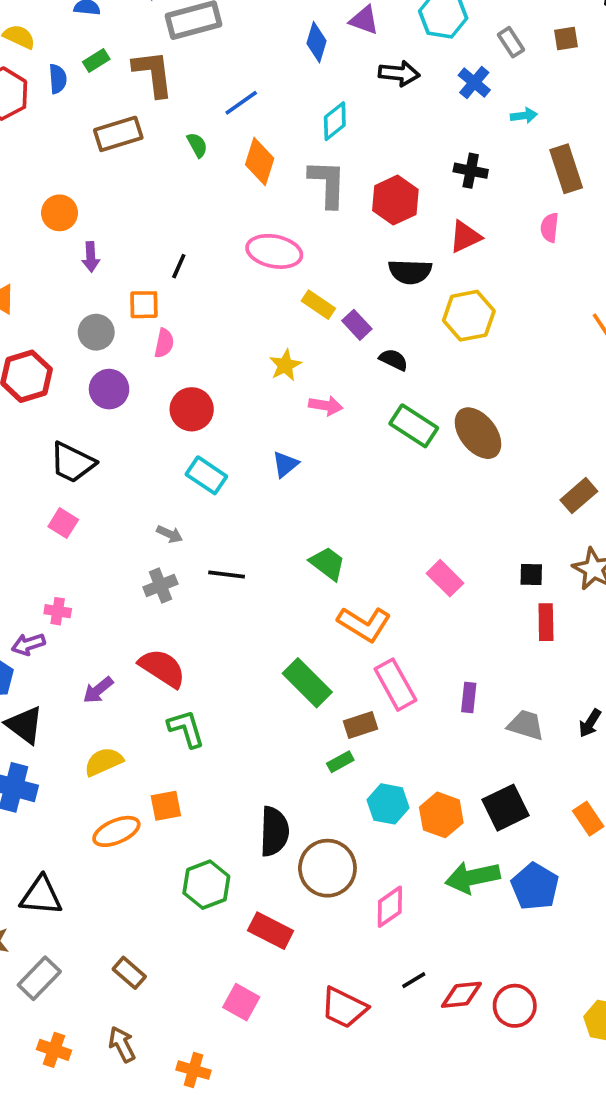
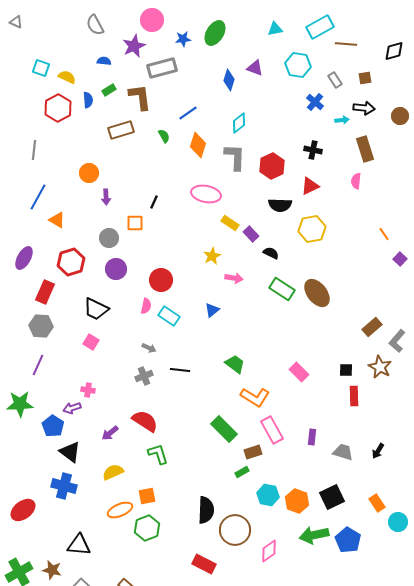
black arrow: (399, 73) -> (364, 108), moved
pink semicircle: (164, 343) -> (146, 306), moved
green hexagon: (206, 885) -> (147, 528), moved

